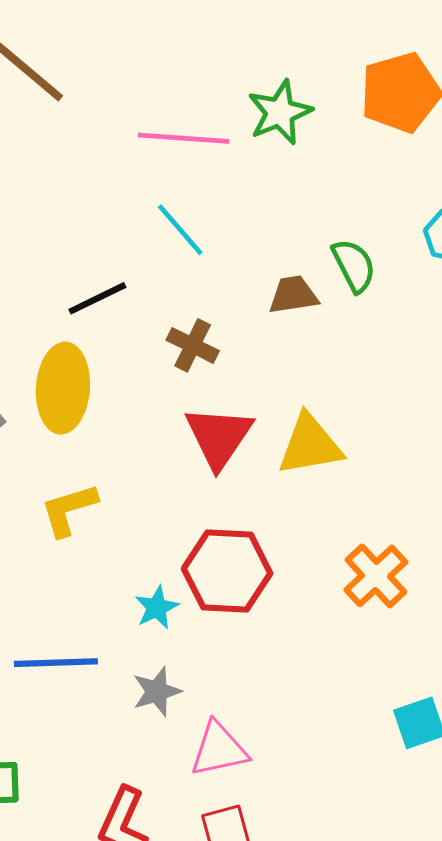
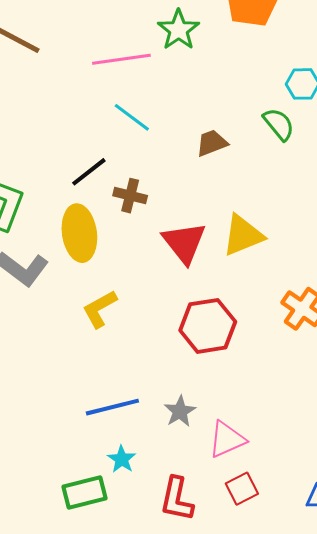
green semicircle: (354, 266) -> (279, 124), moved
brown cross: (193, 345) -> (130, 196), moved
cyan star: (157, 608) -> (122, 459), moved

